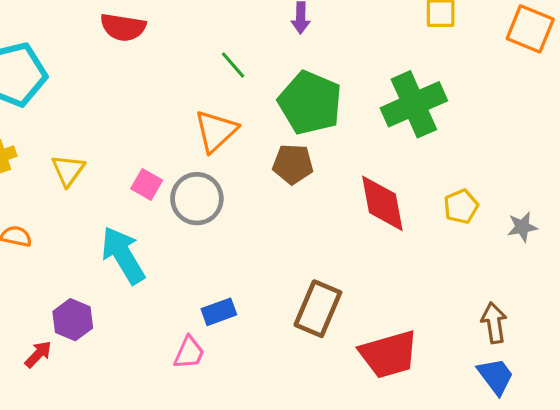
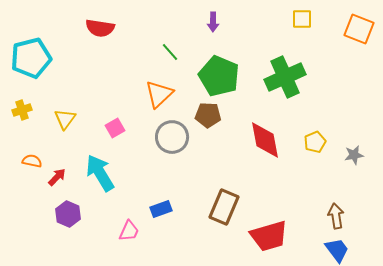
pink square: (147, 184) -> (115, 128), turned 30
gray circle: (197, 199) -> (172, 137), moved
pink trapezoid: (189, 353) -> (129, 231), moved
red arrow: (38, 354) -> (57, 177), moved

